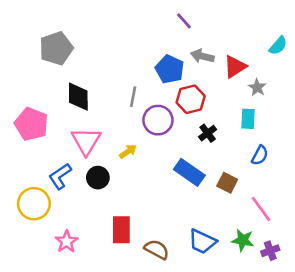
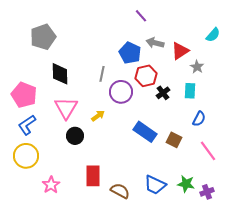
black cross: (208, 133) -> (163, 93), moved
blue L-shape: (60, 176) -> (27, 125), moved
pink line: (261, 209) -> (208, 151), moved

